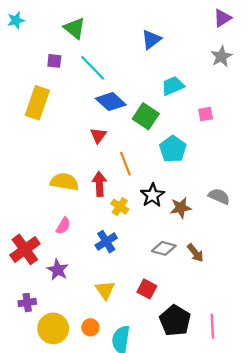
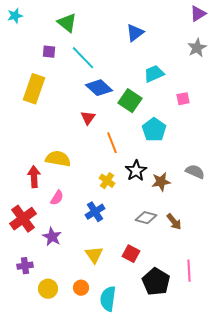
red arrow: (99, 184) -> (34, 177), moved
pink line: (212, 326) -> (189, 271), moved
yellow circle: (53, 328) -> (48, 289), size x0.7

